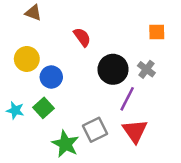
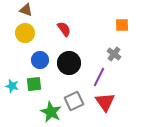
yellow circle: (27, 59) -> (25, 33), moved
black circle: (113, 69) -> (69, 63), moved
green square: (44, 108) -> (34, 84), turned 35

